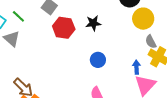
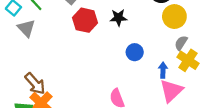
gray semicircle: (151, 42) -> (181, 43), turned 56
blue circle: (98, 60) -> (135, 52), moved

